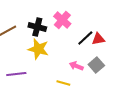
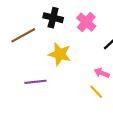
black cross: (37, 27) -> (53, 18), moved
yellow line: (63, 83) -> (96, 92), moved, turned 32

